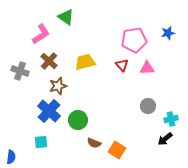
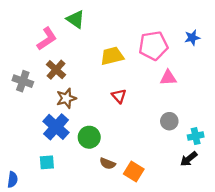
yellow trapezoid: (85, 62) -> (112, 56), moved
red triangle: (122, 65) -> (119, 96), moved

